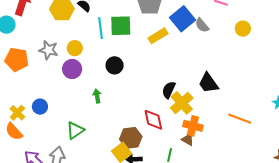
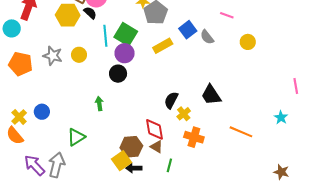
blue square: (182, 19) -> (188, 30), size x0.7
green square: (121, 26) -> (126, 34), turned 30
purple circle: (72, 69) -> (125, 53), moved
yellow cross: (182, 103) -> (184, 114), size x0.6
brown triangle: (188, 140) -> (157, 147), moved

